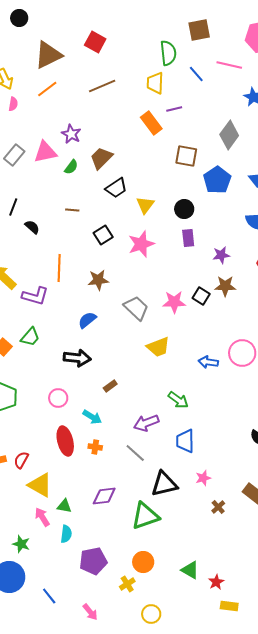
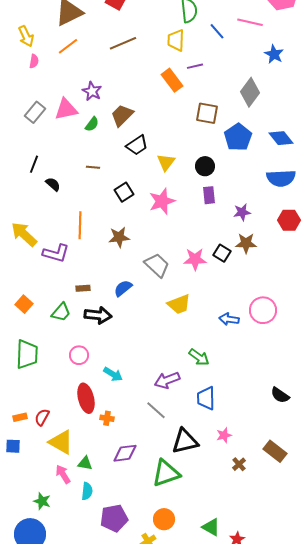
blue semicircle: (87, 320) -> (123, 288), moved
green trapezoid: (30, 337) -> (61, 312), moved
brown rectangle: (110, 386) -> (83, 288), moved, turned 32
orange cross: (95, 447) -> (107, 418), moved

